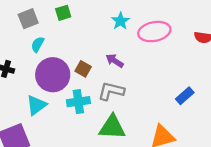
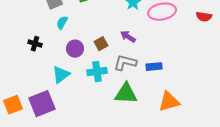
brown square: (83, 69) -> (101, 44), turned 32
purple circle: (53, 75) -> (75, 49), size x0.6
blue rectangle: (185, 96) -> (154, 67), moved, turned 35

